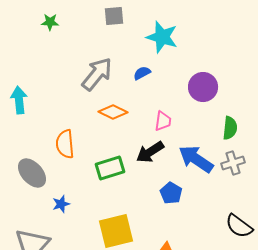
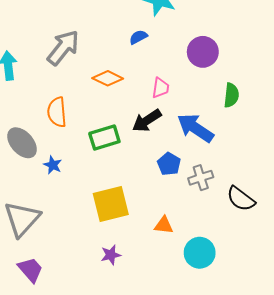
gray arrow: (97, 74) -> (63, 48), moved
gray cross: (233, 163) -> (201, 178), moved
blue star: (61, 204) -> (53, 165), moved, turned -30

